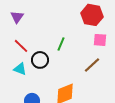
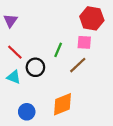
pink square: (100, 40) -> (84, 42), moved
brown line: (92, 65) -> (78, 65), moved

